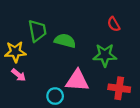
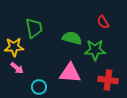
green semicircle: (65, 41) -> (72, 38), moved
cyan circle: (55, 96) -> (39, 87), moved

